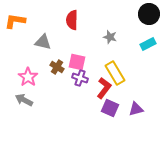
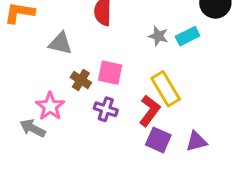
cyan rectangle: (148, 44) -> (188, 36), moved
pink star: (28, 77) -> (50, 106), moved
purple cross: (80, 78) -> (106, 109), moved

